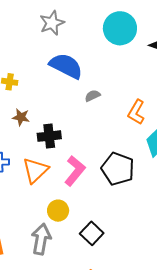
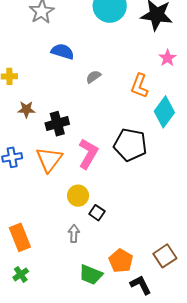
blue semicircle: (66, 66) -> (63, 52), size x0.7
black square: (92, 233) -> (97, 213), moved, size x0.7
gray arrow: (41, 239) -> (74, 234), moved, size x0.6

